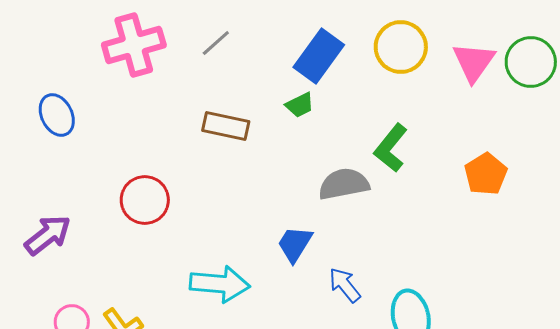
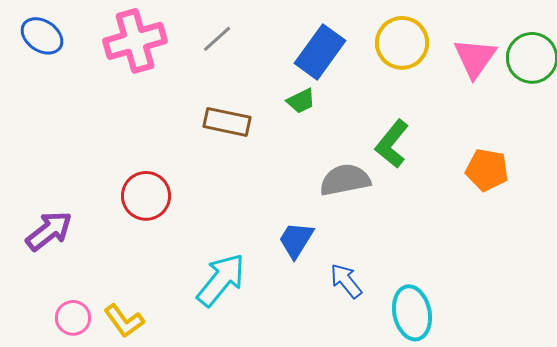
blue ellipse: (57, 115) -> (42, 36), moved, turned -30
orange pentagon: (486, 174) -> (487, 170), turned -30
cyan arrow: (220, 284) -> (221, 280), turned -56

